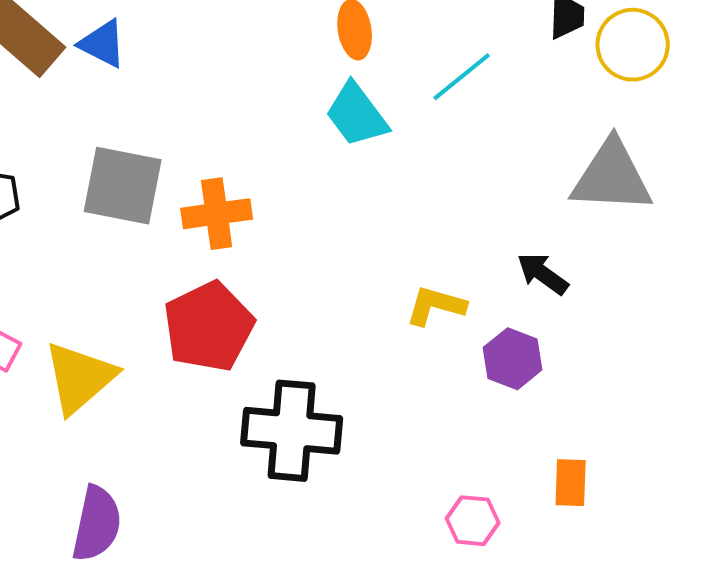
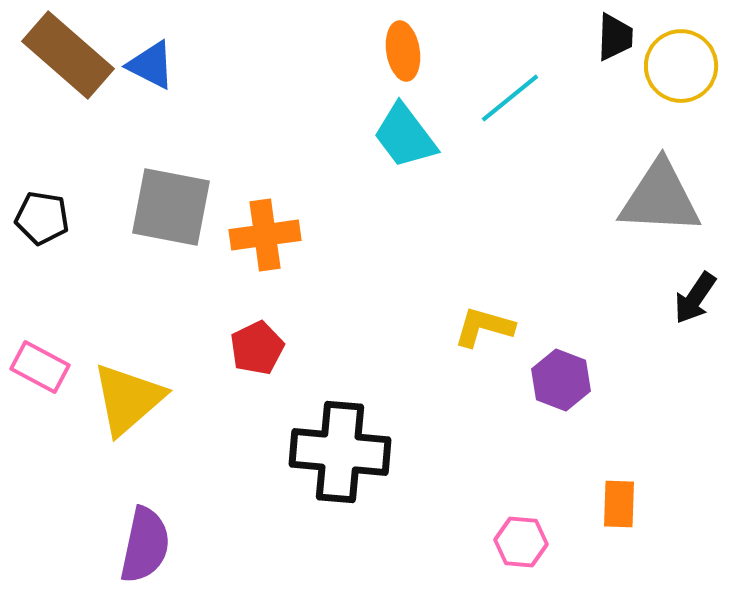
black arrow: (543, 274) -> (695, 298), moved, turned -92
red pentagon: (209, 327) -> (257, 348), size x0.6

